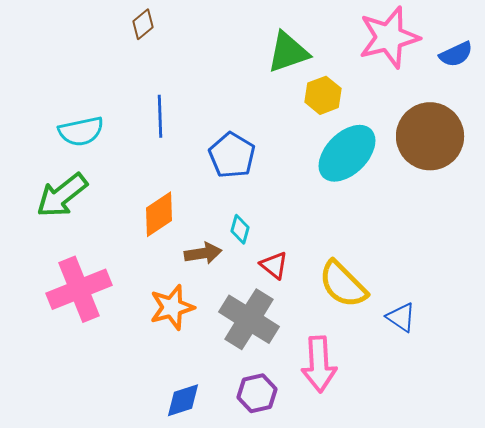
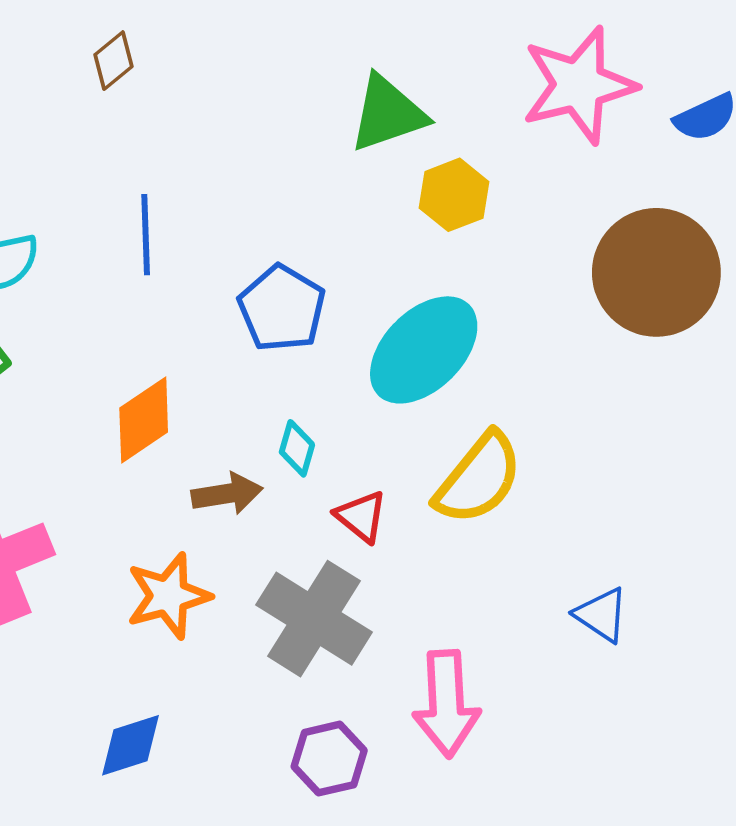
cyan ellipse: (347, 153) -> (424, 350), moved
yellow semicircle: (343, 284) -> (479, 479), moved, turned -96
blue diamond: (183, 400) -> (130, 745), moved

